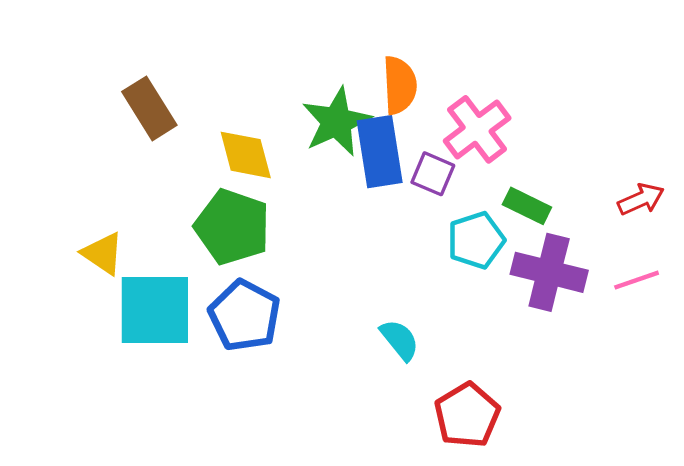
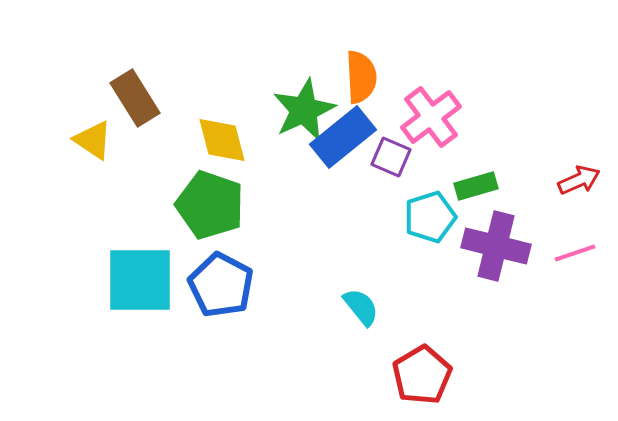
blue rectangle: (380, 152) -> (343, 137), turned 60
green rectangle: (527, 206) -> (476, 186), turned -42
yellow triangle: (103, 253) -> (93, 140), moved

